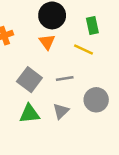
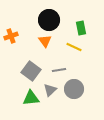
gray circle: (96, 100) -> (74, 89), moved
gray triangle: (61, 111) -> (50, 90), moved

